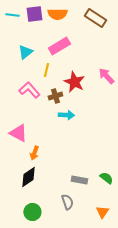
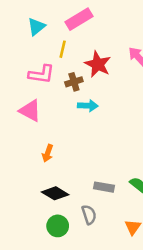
pink L-shape: (29, 90) -> (41, 74), turned 140
pink triangle: (18, 133) -> (30, 111), moved
black diamond: (28, 177) -> (55, 193), moved, turned 65
green circle: (32, 212) -> (58, 226), moved

